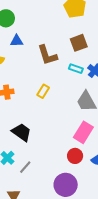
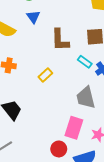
blue triangle: (17, 41) -> (33, 17), turned 40
pink rectangle: (83, 132) -> (74, 128), turned -30

